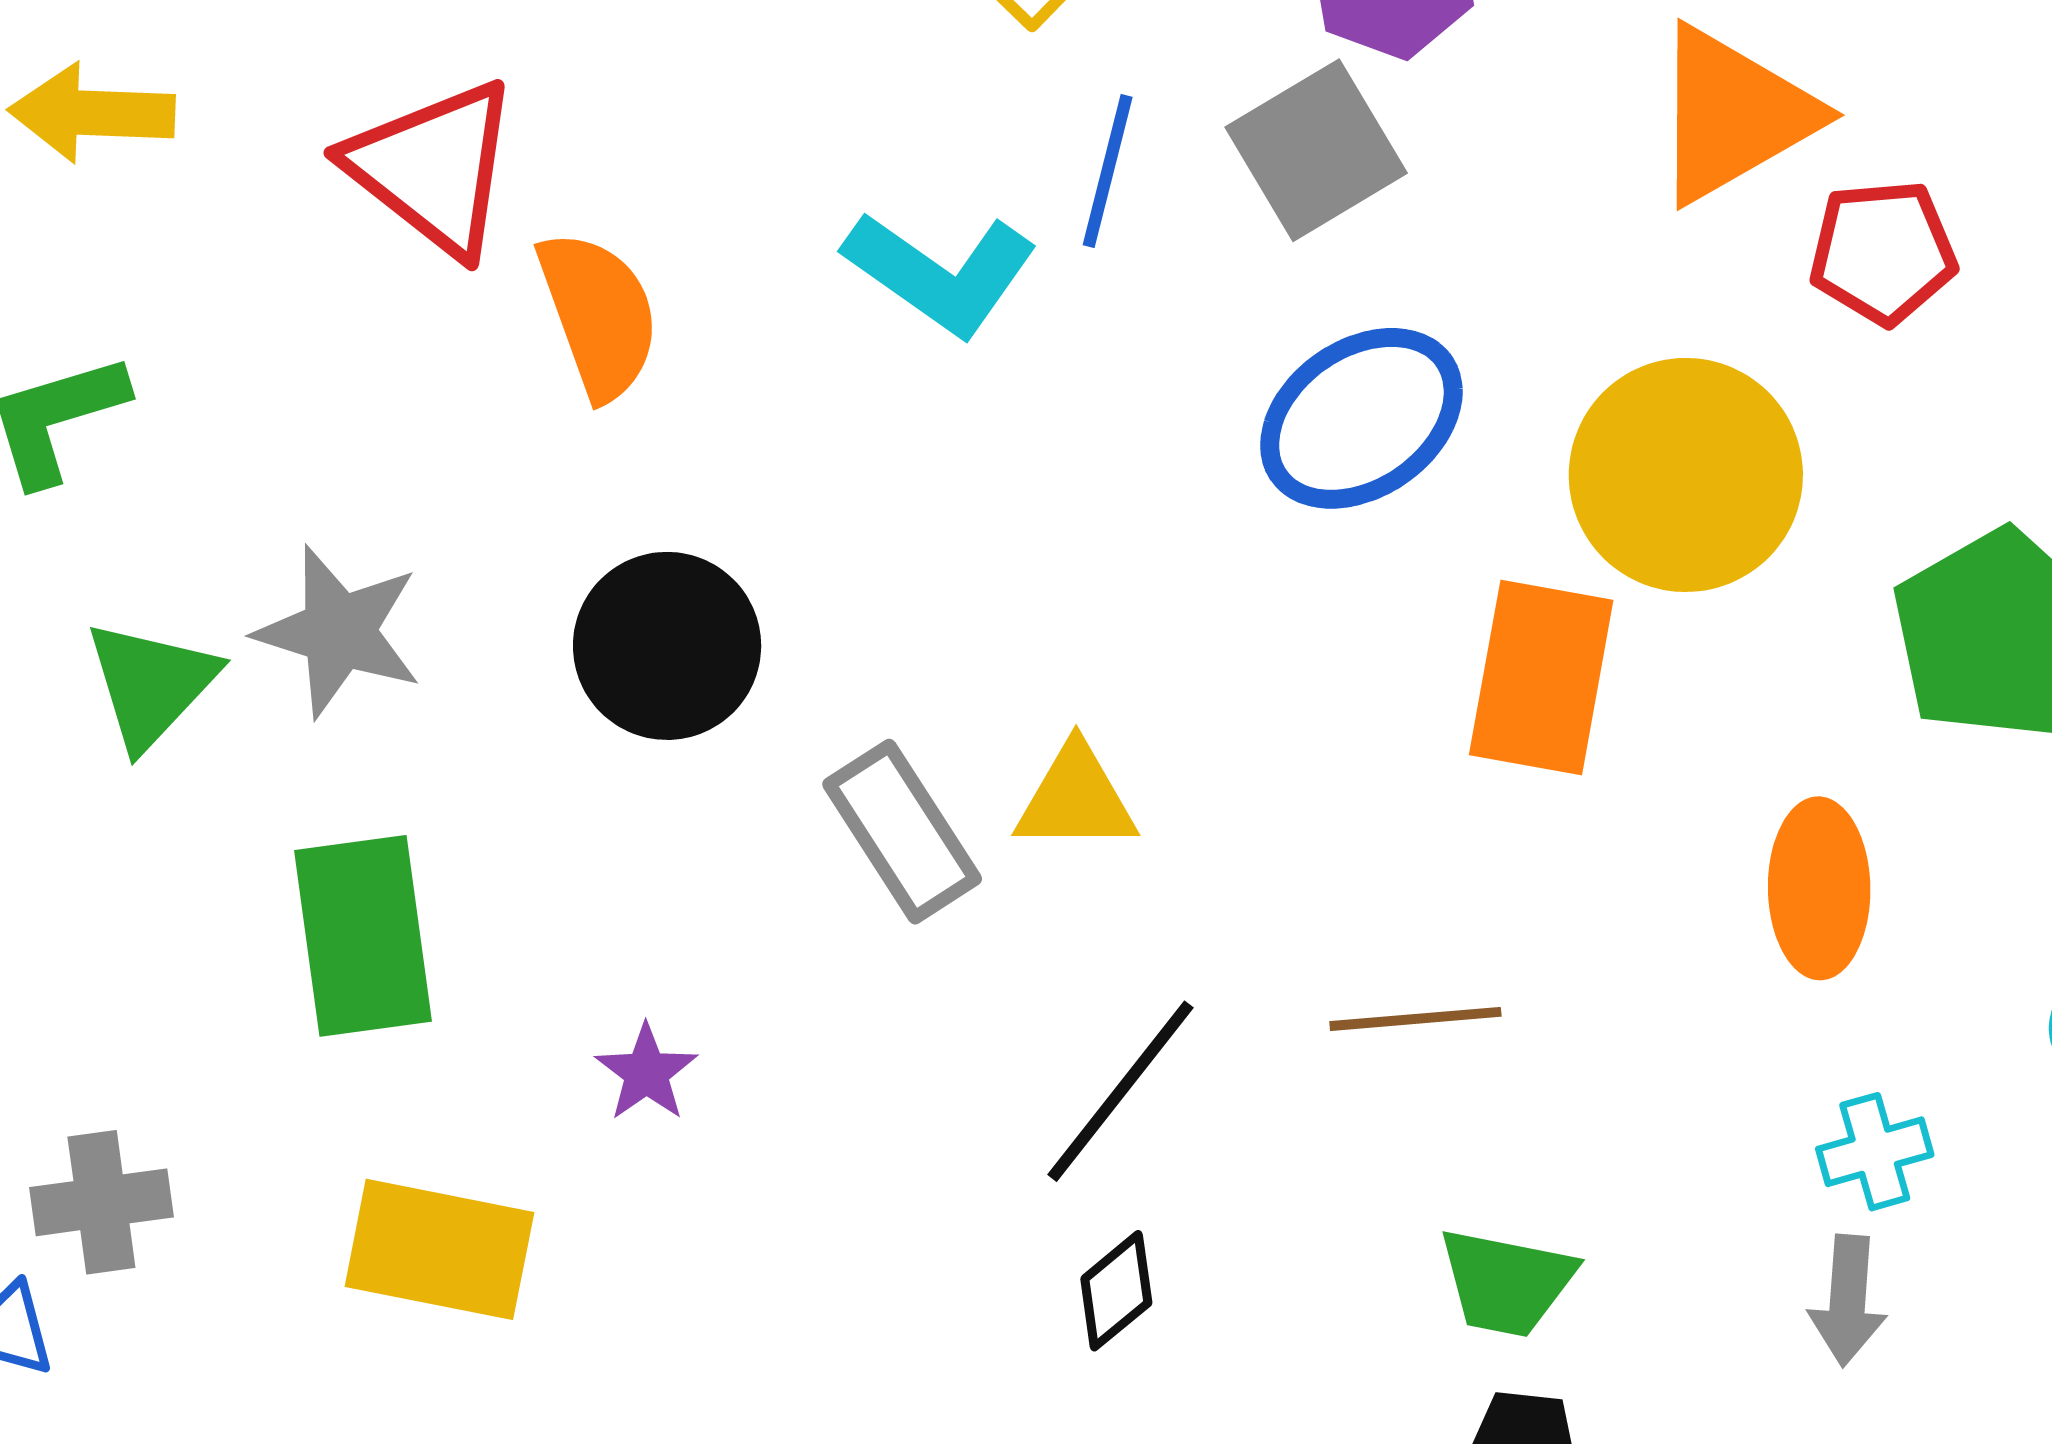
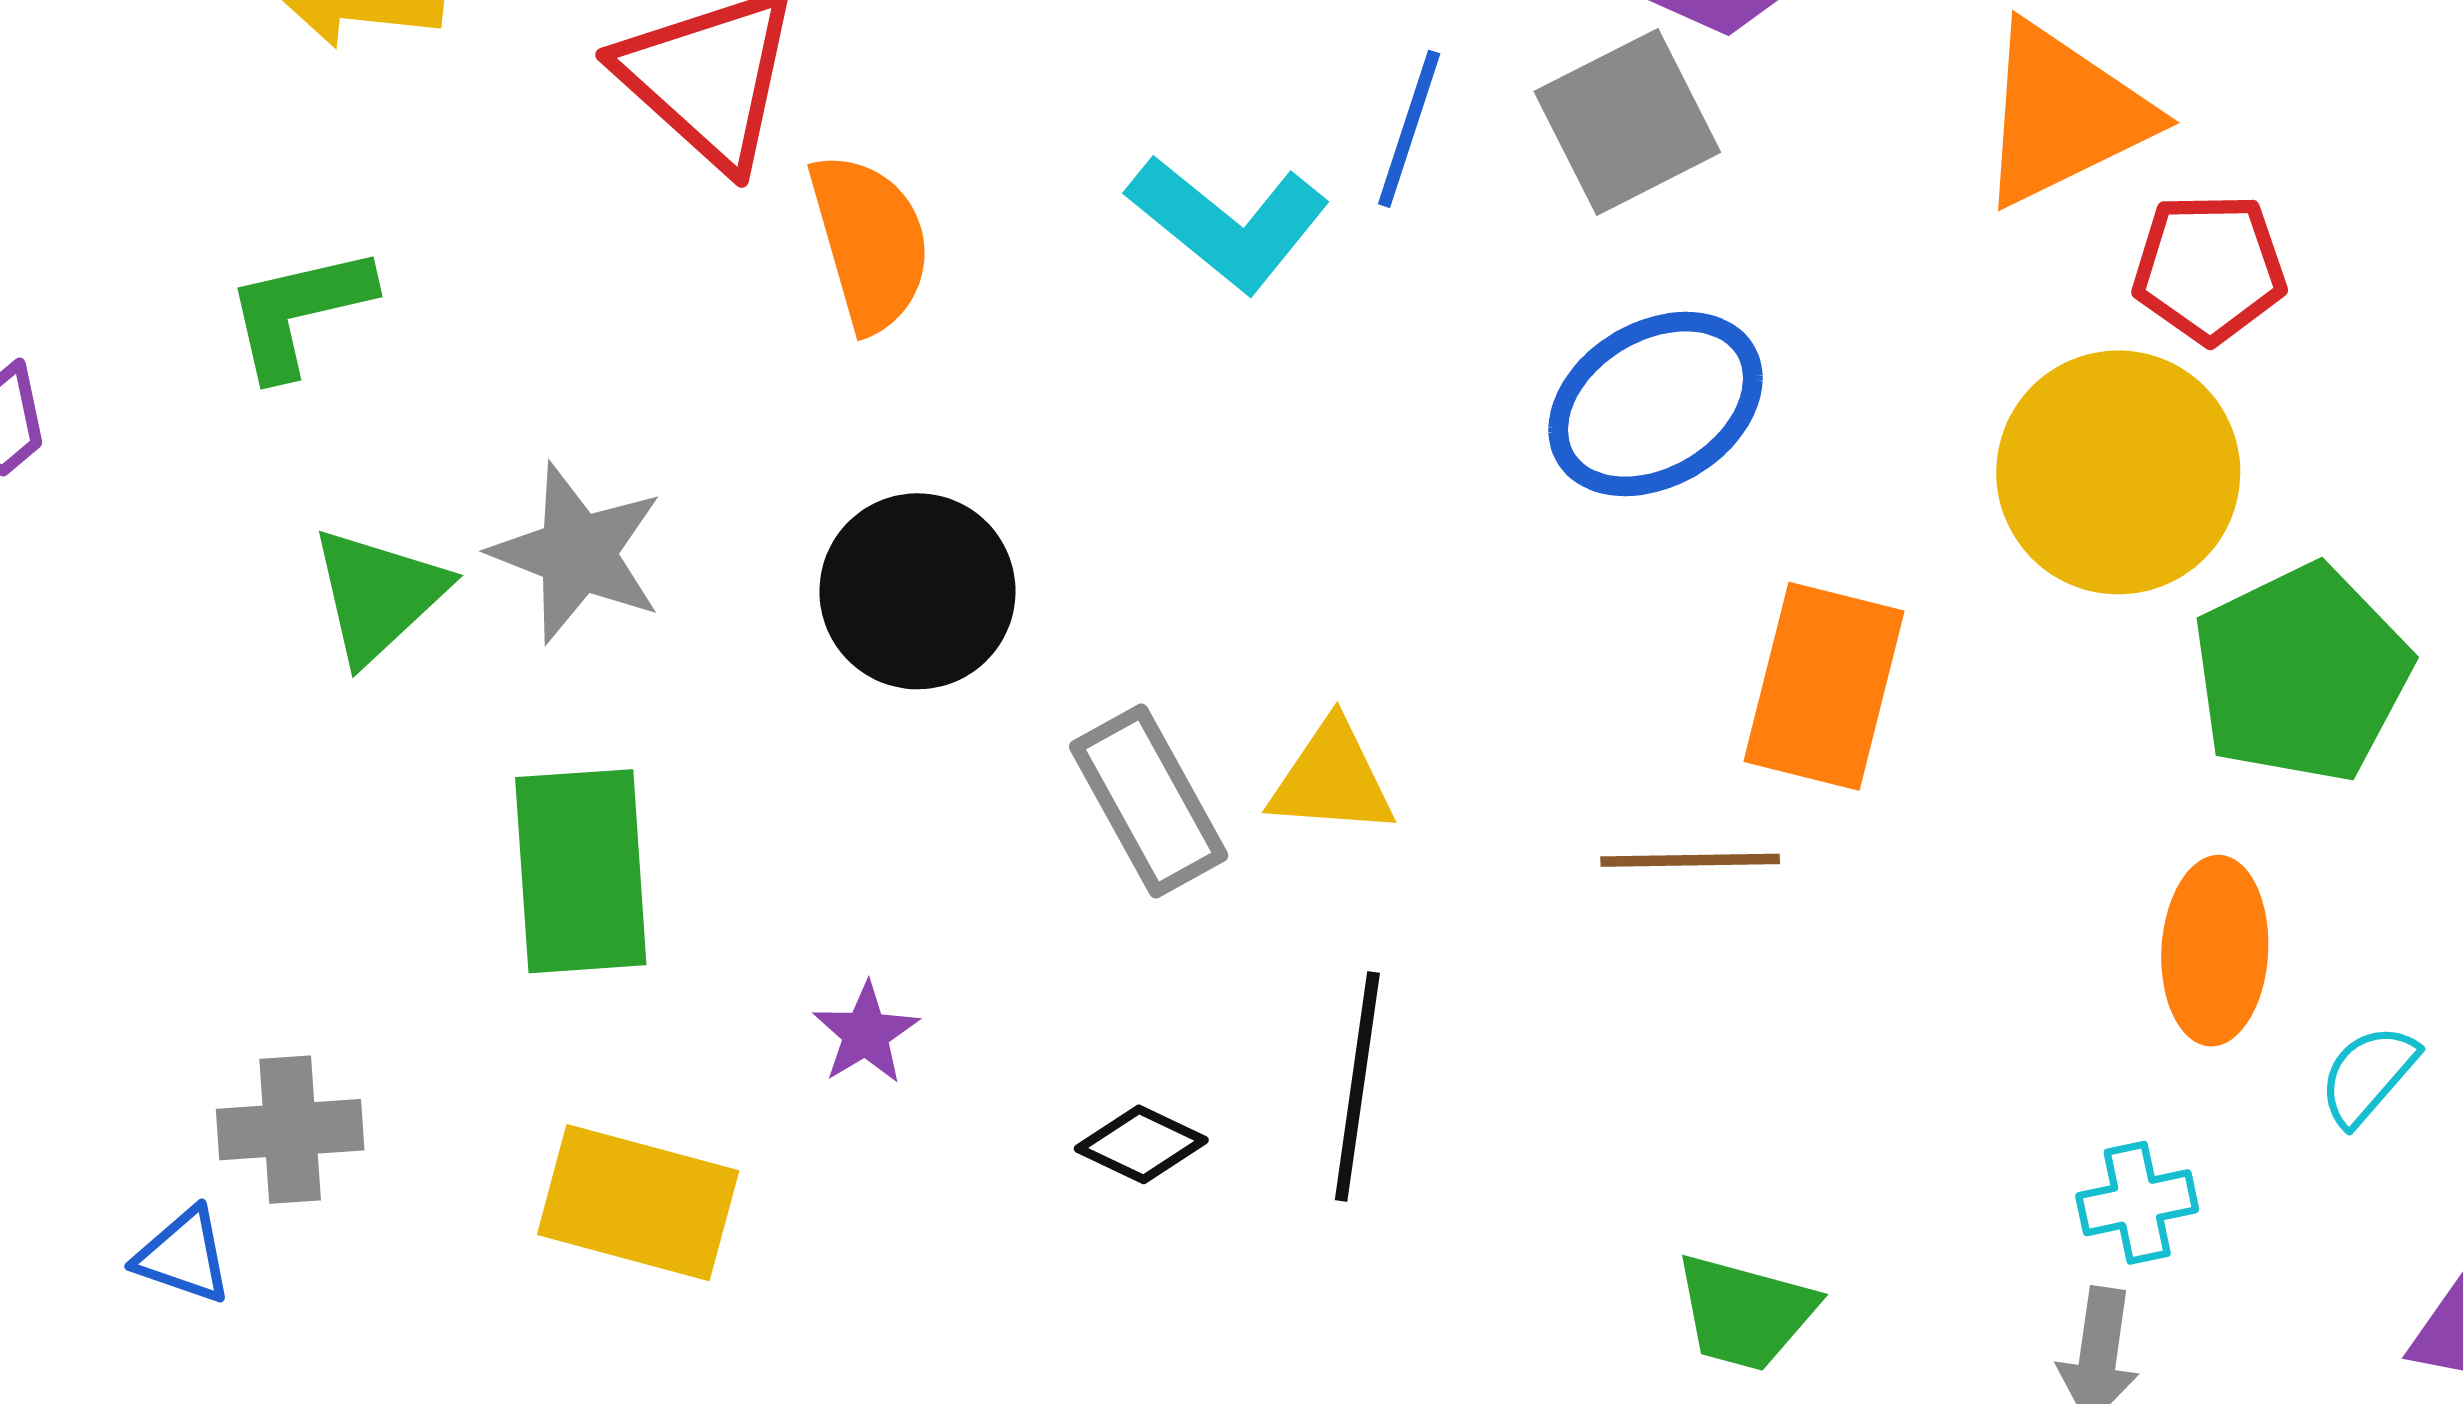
yellow circle: (1686, 475) -> (2118, 472), moved
orange ellipse: (1819, 888) -> (2215, 951), moved
brown line: (1415, 1019) -> (1690, 860), moved
black line: (1120, 1091) -> (1357, 1086), turned -34
black diamond: (1116, 1291) -> (1141, 1144), moved, turned 61

